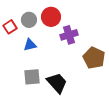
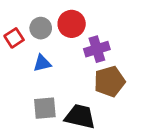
brown pentagon: (94, 58) -> (109, 81), moved, turned 30
black trapezoid: (57, 83) -> (80, 116), turned -35

